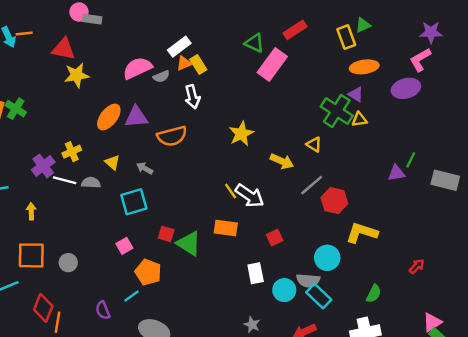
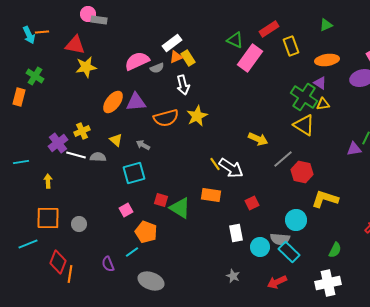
yellow rectangle: (346, 37) -> (291, 46), moved
green cross: (16, 109) -> (35, 76), moved
yellow star: (241, 134) -> (197, 116), moved
yellow triangle: (314, 144) -> (304, 125), moved, size x1.6

